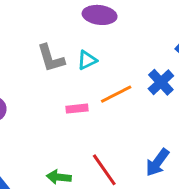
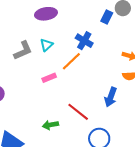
gray L-shape: (51, 58) -> (23, 51), turned -80
blue cross: (161, 82) -> (84, 41), moved

